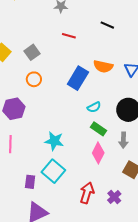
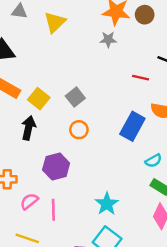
red line: (69, 36) -> (141, 78), moved
cyan star: (54, 141) -> (107, 204), turned 30

